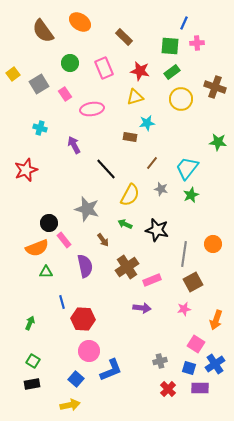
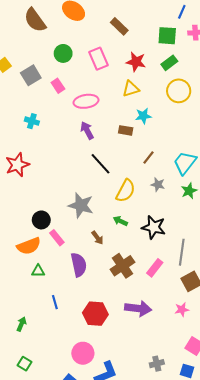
purple arrow: (74, 145) -> (87, 130), moved
pink rectangle: (152, 280) -> (155, 268), moved, turned -30
purple arrow: (142, 308) -> (138, 308), size x1.4
red hexagon: (83, 319) -> (95, 314), moved

